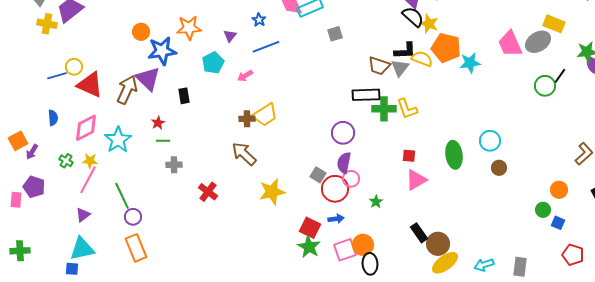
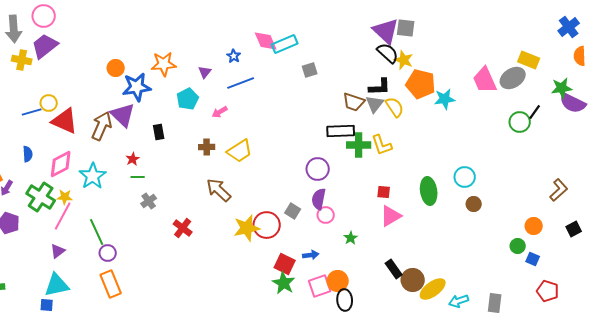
yellow semicircle: (422, 59) -> (395, 107), moved, turned 35
brown cross: (247, 119) -> (207, 147), moved
green cross: (66, 161) -> (41, 197), size x2.0
gray cross: (174, 165) -> (149, 201), turned -35
red circle: (335, 189) -> (267, 225), moved
yellow ellipse: (445, 263) -> (433, 289), moved

